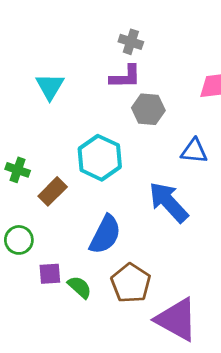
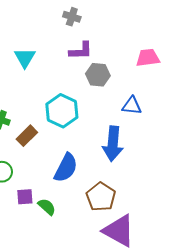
gray cross: (131, 42) -> (72, 17), moved
blue arrow: (169, 202) -> (113, 144), turned -132
brown pentagon: (131, 283) -> (101, 197), moved

